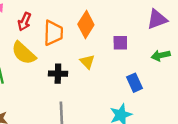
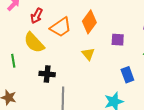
orange trapezoid: (53, 33) -> (61, 27), turned 50
black cross: (58, 74) -> (47, 74), moved

